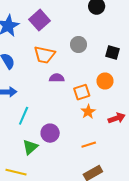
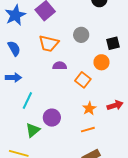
black square: (112, 52) -> (113, 43), turned -32
orange circle: (105, 81) -> (101, 62), moved
orange square: (82, 92) -> (83, 80), turned -35
orange star: (88, 112) -> (89, 108), moved

